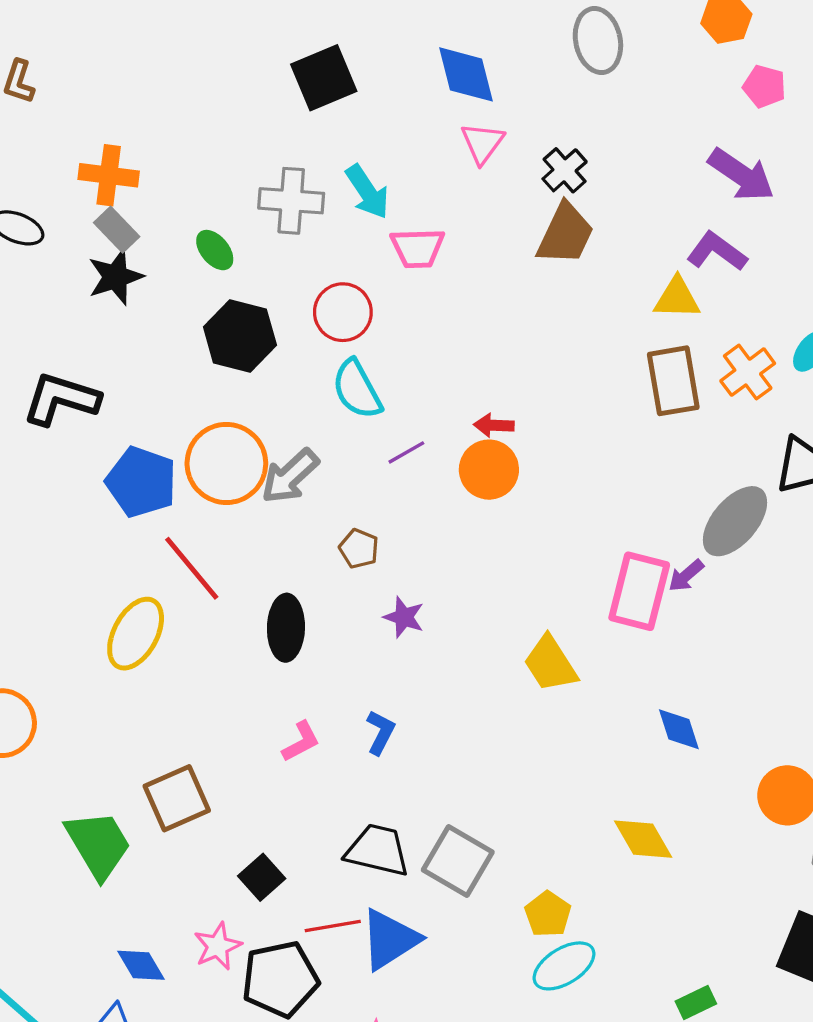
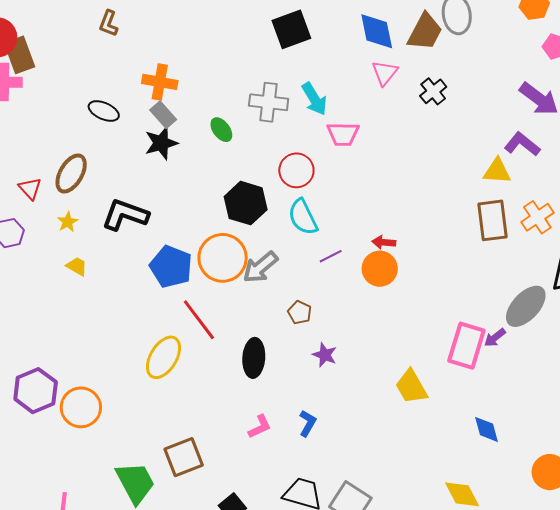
brown trapezoid: (565, 234) -> (425, 32), moved
black hexagon: (240, 336) -> (246, 203), moved

